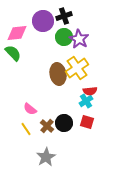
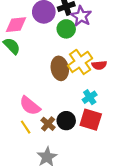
purple star: (79, 39) -> (81, 16), moved
red semicircle: (90, 91) -> (99, 65), moved
pink semicircle: (30, 109) -> (30, 106), size x1.5
red square: (87, 122) -> (91, 120), size x1.5

